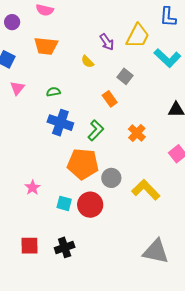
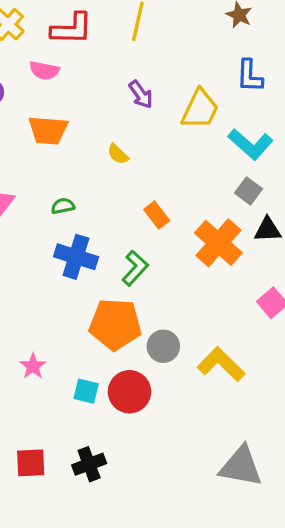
purple arrow: (107, 42) -> (141, 94), moved
gray square: (125, 76) -> (248, 191), moved
orange cross: (137, 133) -> (218, 243), moved, size x1.6

